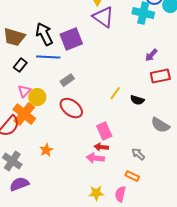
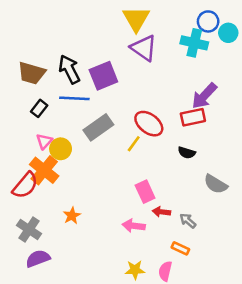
purple arrow: (151, 55) -> (204, 96), size x1.6
red rectangle: (160, 76) -> (193, 117), moved
gray rectangle: (67, 80) -> (98, 127), size x1.6
yellow line: (115, 93) -> (134, 144), moved
red ellipse: (71, 108) -> (149, 124), moved
red arrow: (101, 147) -> (161, 212), moved

